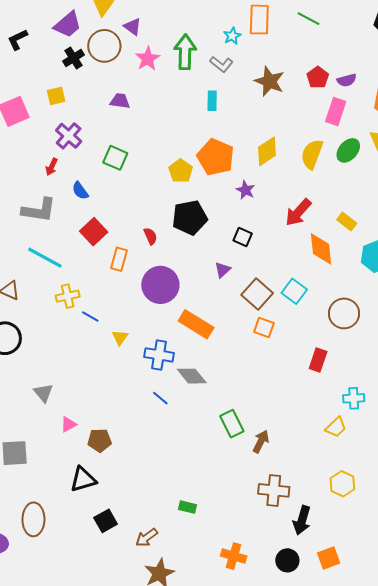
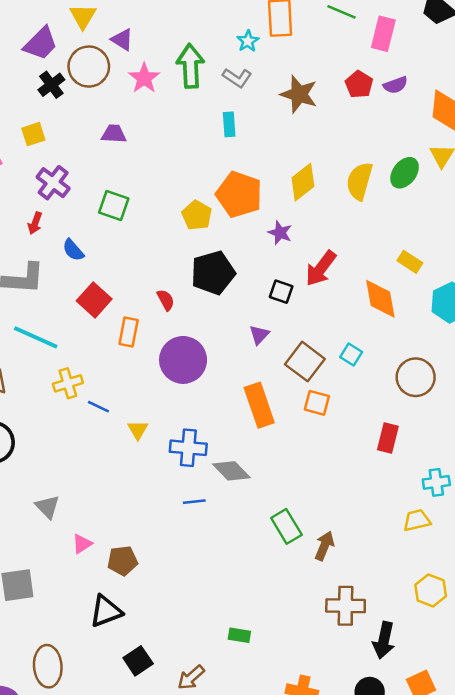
pink rectangle: (336, 112) -> (383, 34), moved
red arrow: (298, 212) -> (321, 268), moved
cyan square: (294, 291) -> (351, 355), size x0.7
orange rectangle: (196, 324) -> (259, 405), moved, turned 44
blue line: (160, 398) -> (194, 502), turned -42
yellow trapezoid: (336, 427) -> (417, 520), turned -145

